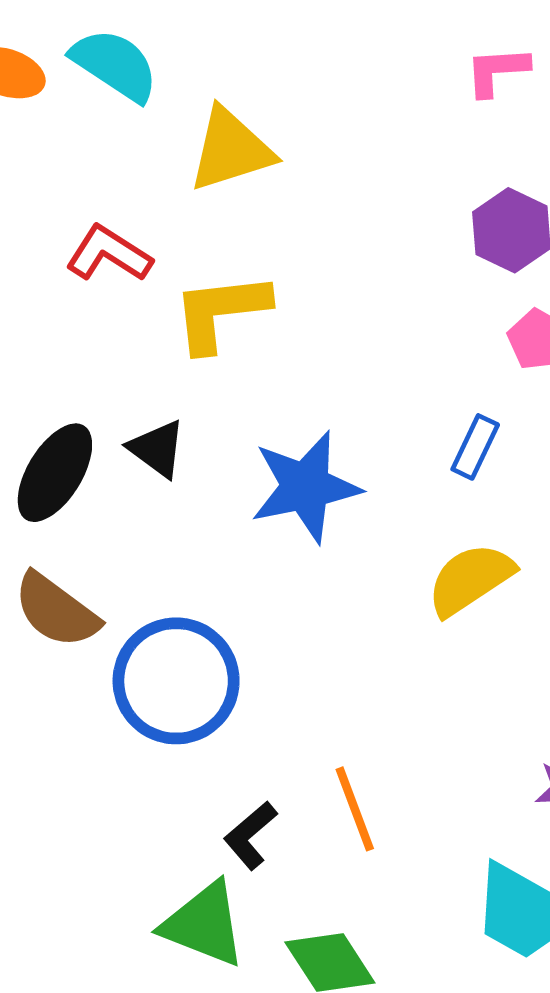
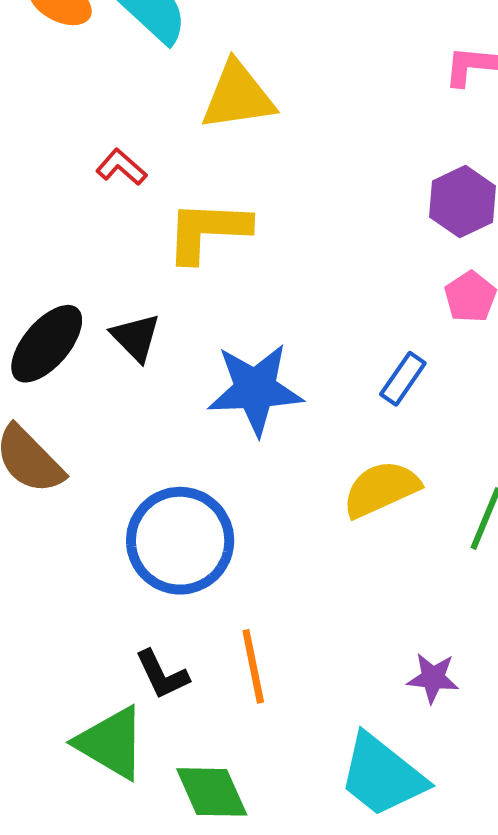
red L-shape: (109, 254) -> (121, 167), size x0.7
blue circle: (176, 681) -> (180, 541), moved
black L-shape: (250, 835) -> (162, 675), turned -84

